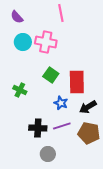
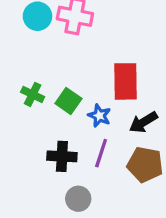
green square: (51, 75) -> (68, 101), moved
purple line: (62, 126) -> (101, 153), turned -54

